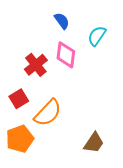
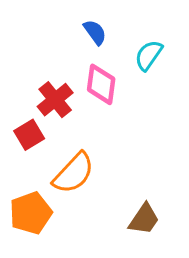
red square: (19, 99) -> (29, 135), moved

